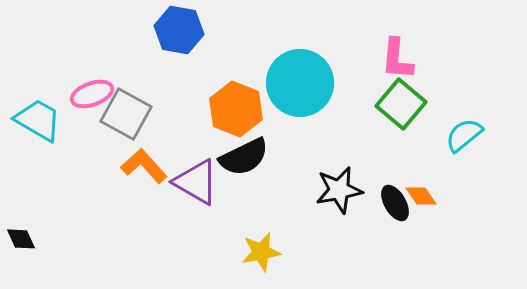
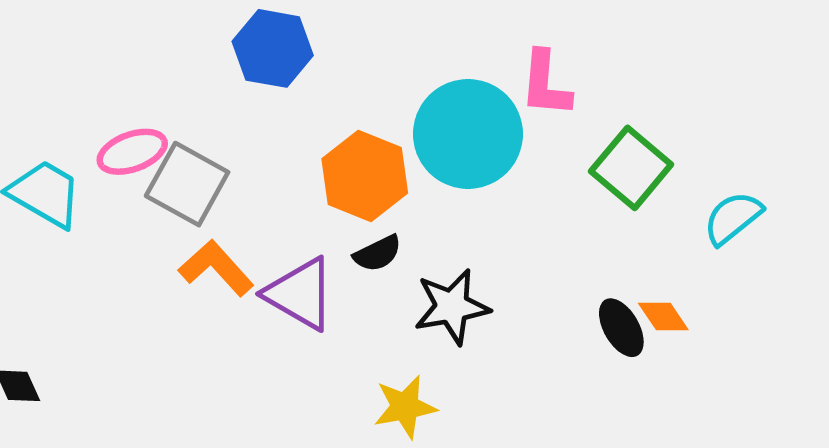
pink L-shape: (397, 59) -> (545, 84), moved
black semicircle: (244, 157) -> (378, 253), size x0.6
black star: (339, 190) -> (452, 307), moved

